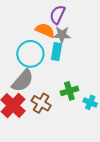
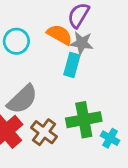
cyan circle: (30, 54) -> (16, 41), moved, size x0.7
green cross: (69, 91) -> (84, 120), size x1.4

